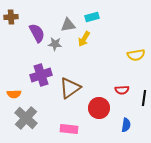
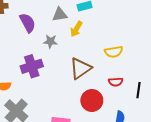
gray star: (55, 44) -> (50, 41), moved
yellow semicircle: (136, 55) -> (114, 52), moved
brown triangle: (70, 88) -> (80, 68), moved

